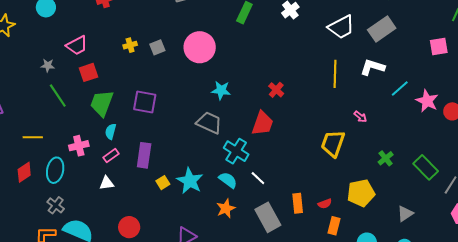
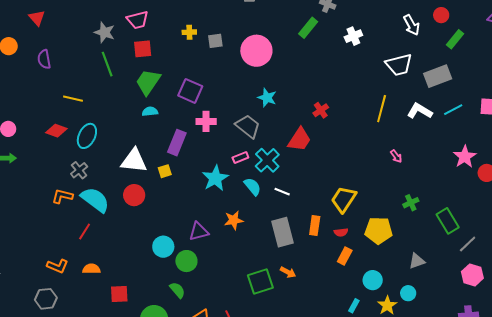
gray star: (48, 65) -> (105, 32), size x1.5
cyan line: (400, 89) -> (453, 110), moved
cyan semicircle: (111, 131) -> (150, 111), turned 56
yellow trapezoid: (333, 143) -> (344, 199), moved
pink cross: (79, 146) -> (206, 121), moved
pink rectangle: (111, 156) -> (240, 158), moved
red diamond: (24, 172) -> (56, 131), turned 40
white line: (258, 178) -> (282, 192), turned -35
white triangle: (107, 183) -> (134, 161), size x1.8
yellow square: (163, 183) -> (165, 171), moved
orange star: (226, 208) -> (234, 220), moved
red circle: (129, 227) -> (134, 195), moved

